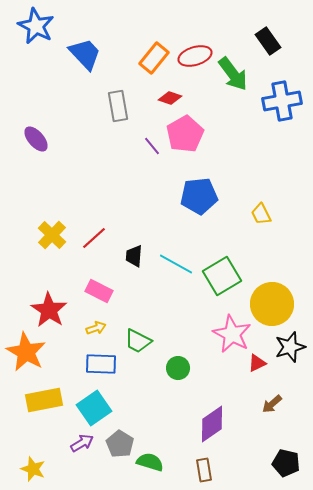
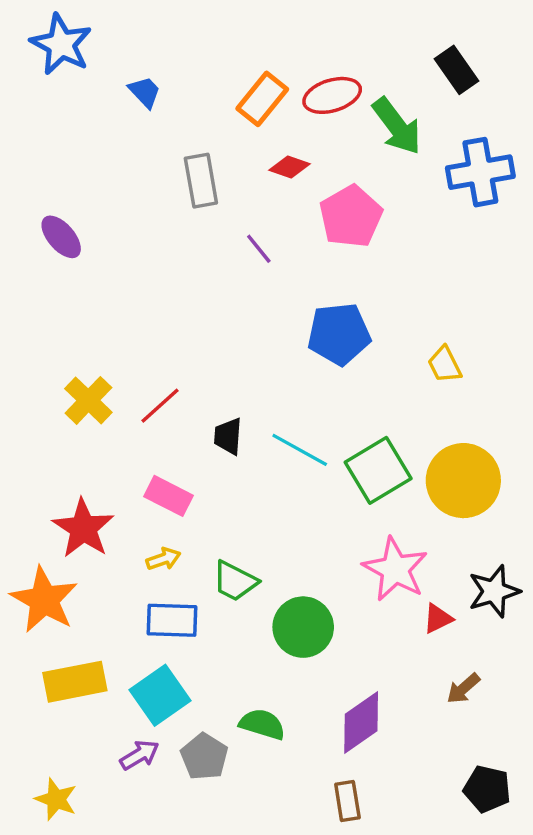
blue trapezoid: (85, 54) -> (145, 92), size x0.6
pink pentagon: (185, 134) -> (351, 216), moved
yellow circle: (272, 304) -> (463, 481), moved
green circle: (178, 368) -> (303, 627), size x1.5
green semicircle: (150, 462) -> (262, 724), moved

